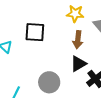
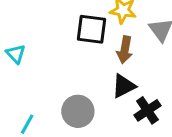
black square: (35, 32) -> (91, 29), moved

